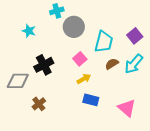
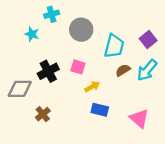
cyan cross: (57, 11) -> (52, 14), moved
pink square: (80, 59) -> (78, 67), moved, turned -32

